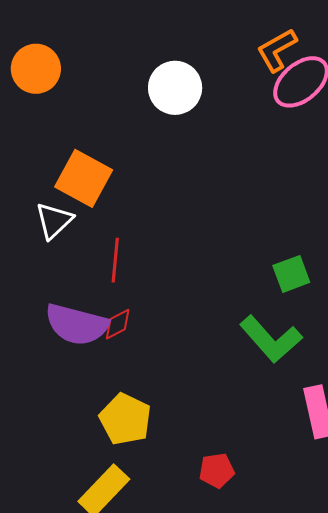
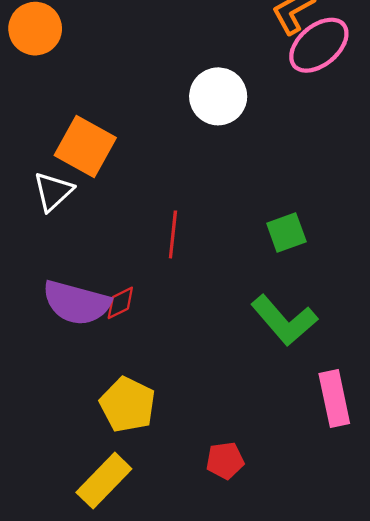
white circle: (175, 88) -> (218, 96), moved
red line: (115, 260) -> (173, 234), moved
green square: (291, 274) -> (286, 232), moved

